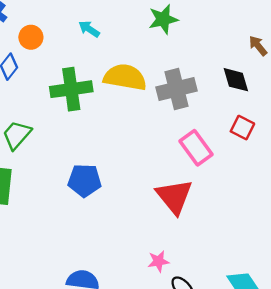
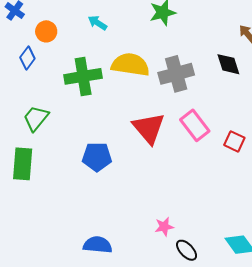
red square: (242, 128) -> (234, 141), moved
red triangle: (174, 196) -> (149, 128), moved

